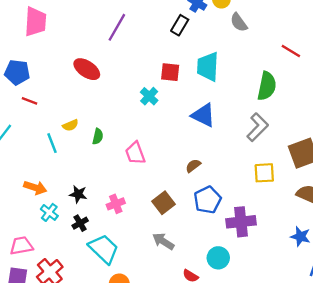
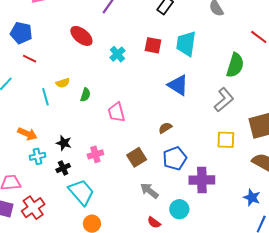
cyan cross: (149, 96) -> (117, 54), moved
cyan cross: (49, 212) -> (37, 156), turned 35
gray arrow: (163, 241) -> (149, 191), moved

